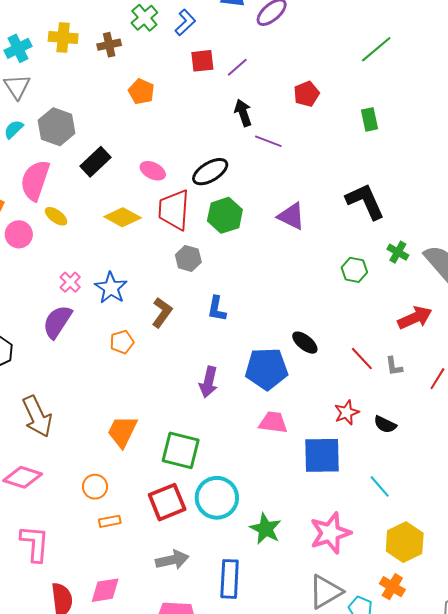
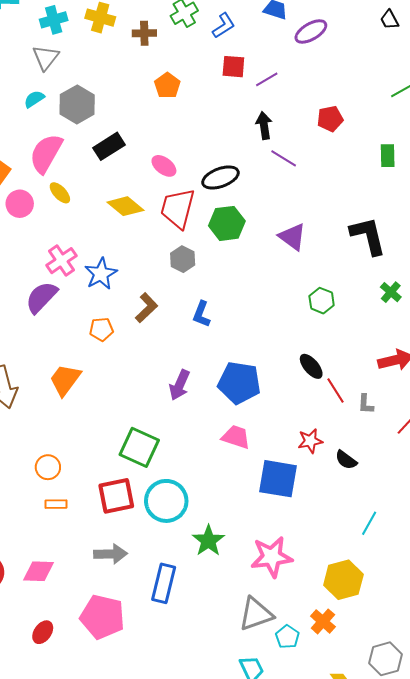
green hexagon: (354, 270) -> (322, 301), moved
pink cross: (70, 282) -> (62, 261), size x1.4
black ellipse: (305, 343) -> (311, 366), moved
orange trapezoid: (122, 431) -> (65, 380), moved
cyan line: (380, 486) -> (369, 523), moved, turned 60

